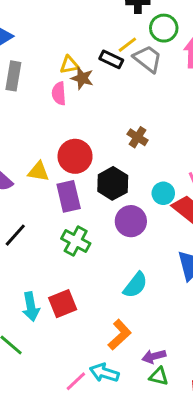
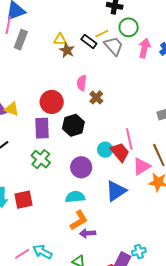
pink semicircle: (59, 94) -> (82, 83), moved
yellow triangle: (38, 171) -> (12, 109), moved
cyan circle: (163, 193) -> (105, 150), moved
purple circle: (131, 221) -> (81, 167), moved
cyan semicircle: (135, 285) -> (75, 197), turned -144
orange L-shape: (120, 335) -> (79, 220), moved
purple arrow: (154, 356) -> (88, 233), moved

